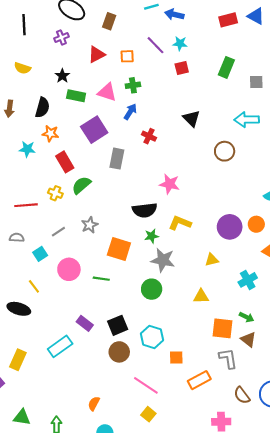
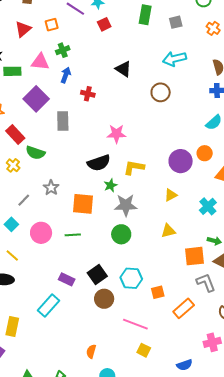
green semicircle: (81, 185) -> (35, 153), turned -108
yellow cross: (55, 193) -> (13, 165), turned 32

